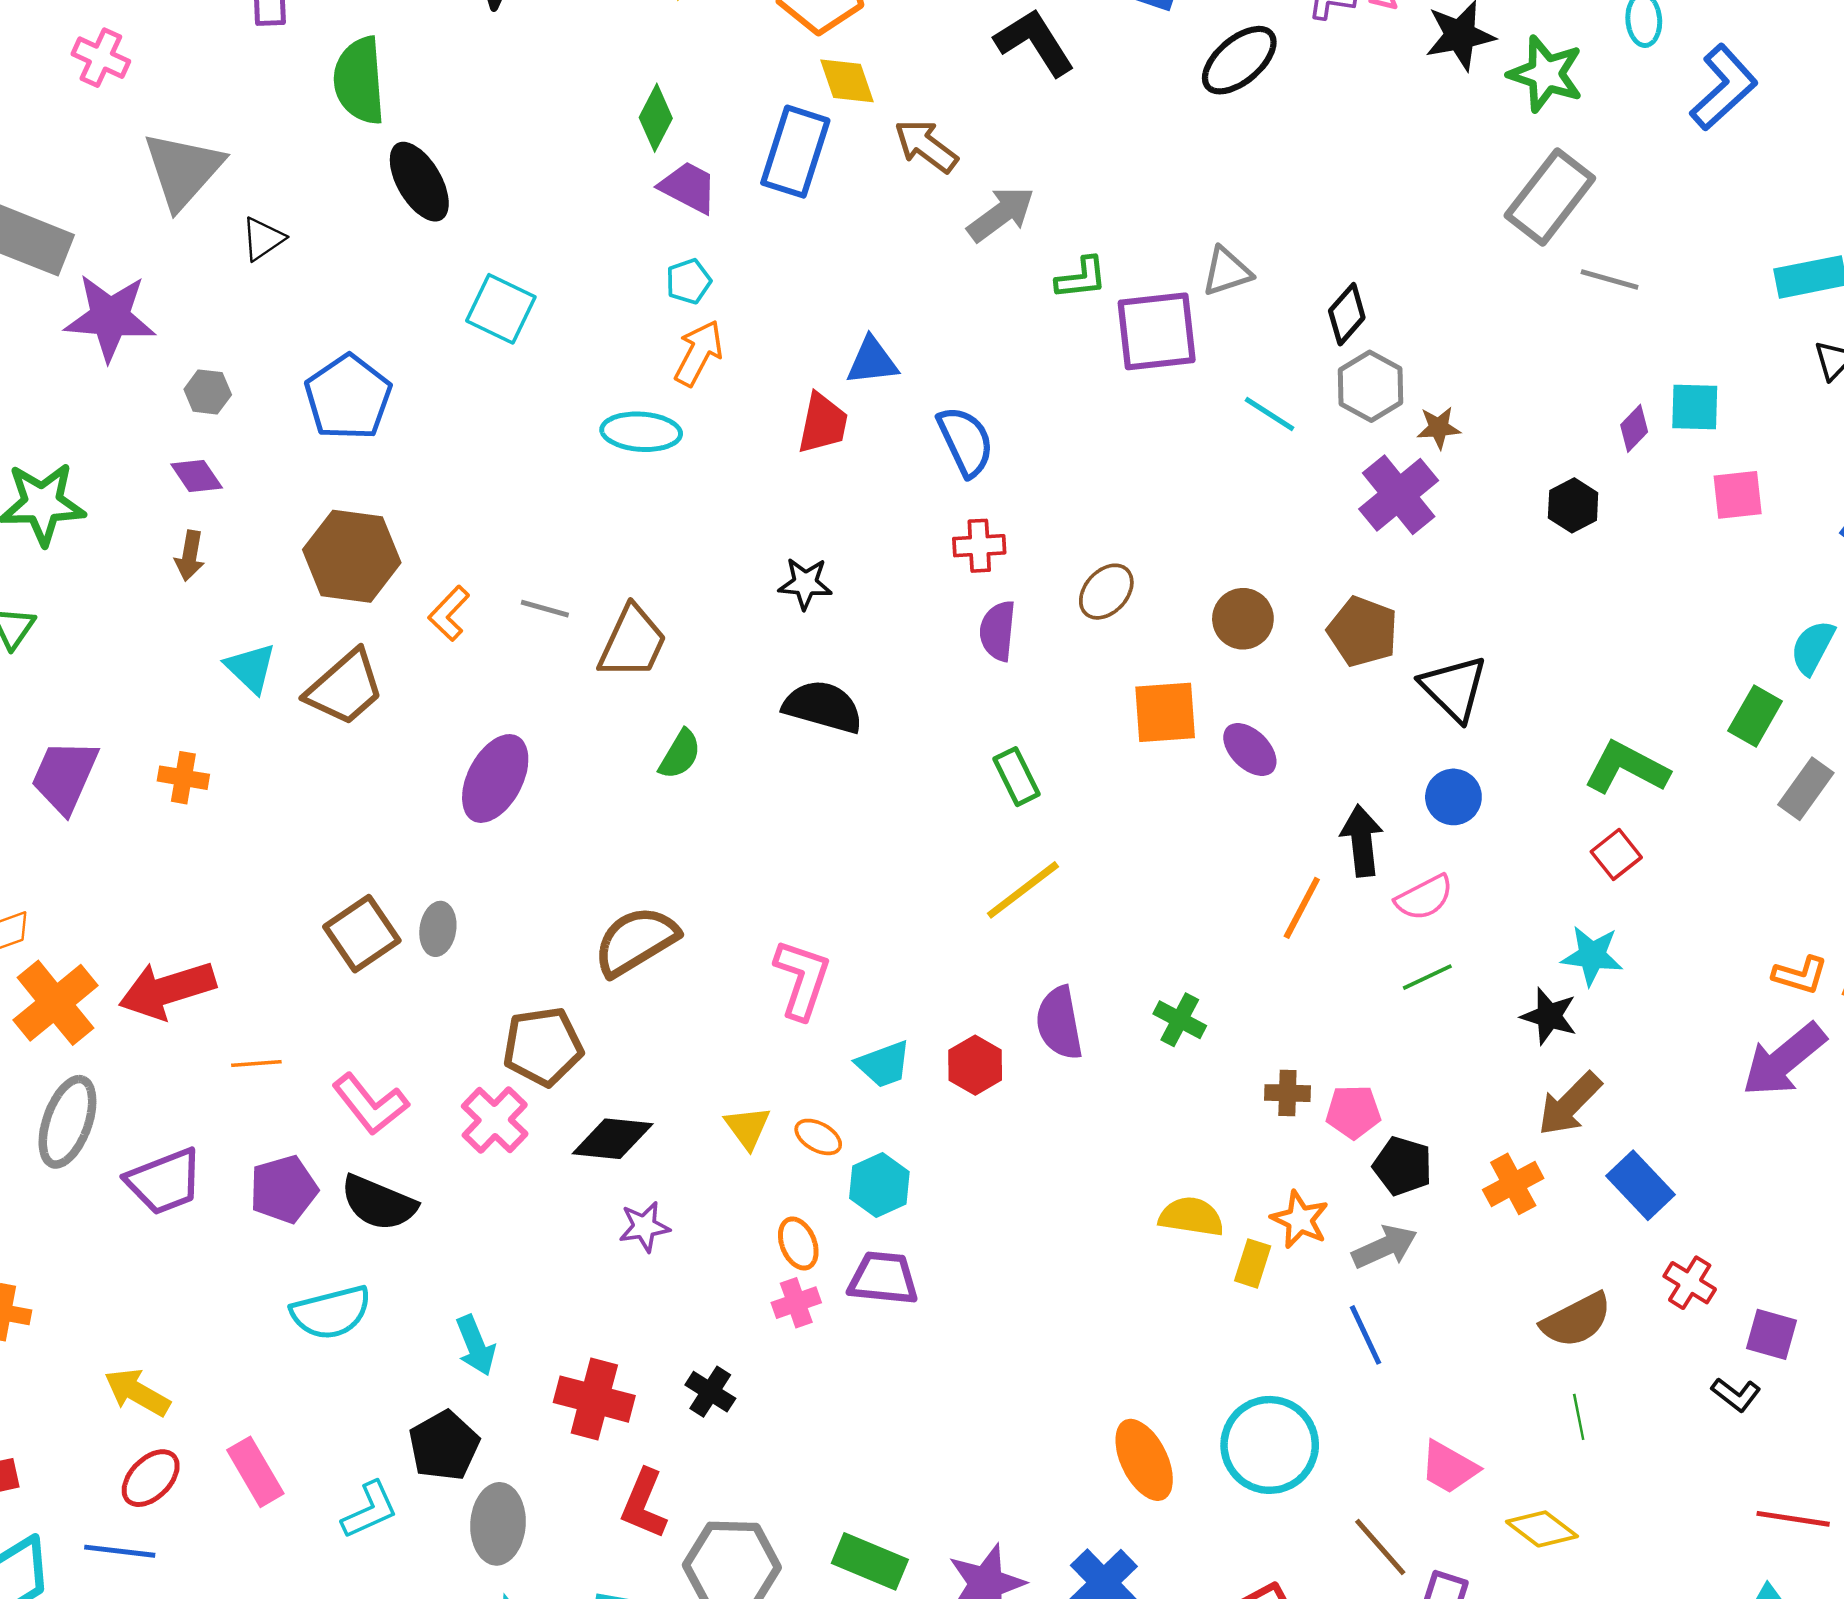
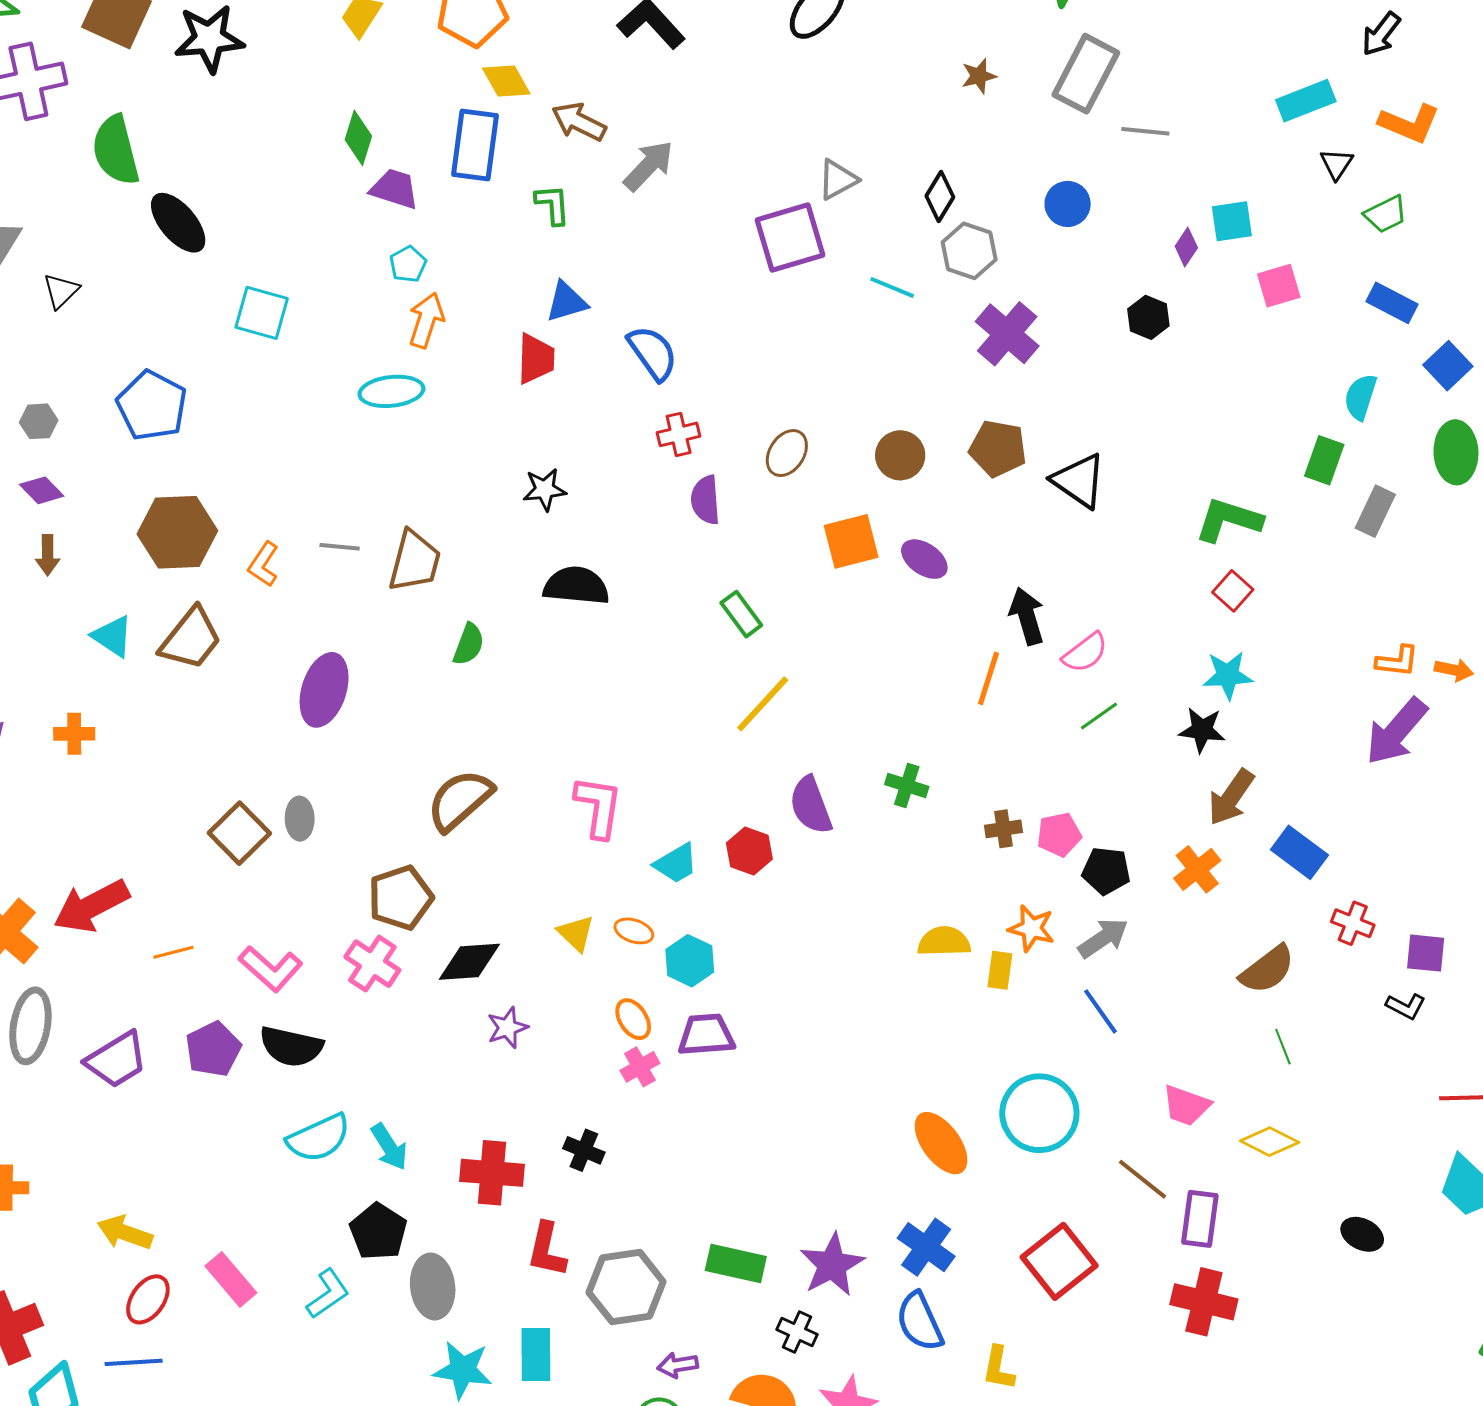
green L-shape: (1081, 278) -> (553, 204), moved, turned -78
brown star: (1439, 428) -> (979, 76), moved
blue circle: (1453, 797) -> (1068, 204), moved
cyan semicircle: (331, 1312) -> (319, 1138), moved

